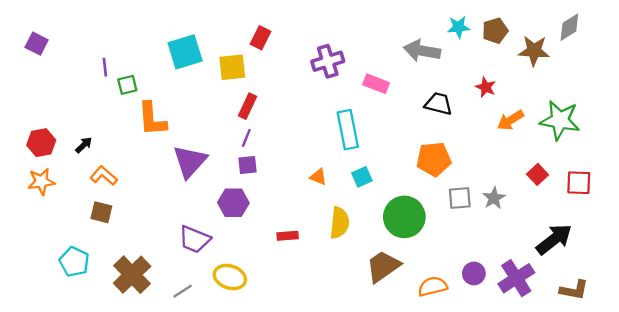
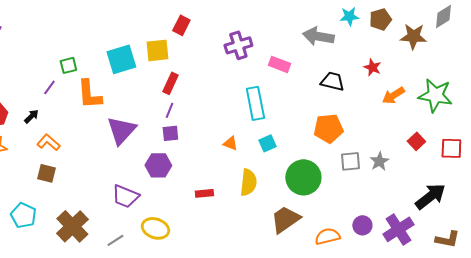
cyan square: (185, 52) -> (121, 59), moved
purple line: (105, 67) -> (49, 87), moved, turned 42

